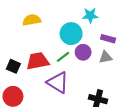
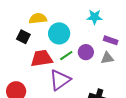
cyan circle: (71, 34) -> (59, 33), moved
black square: (13, 66) -> (23, 37), moved
purple triangle: (58, 82) -> (60, 80), turned 50

